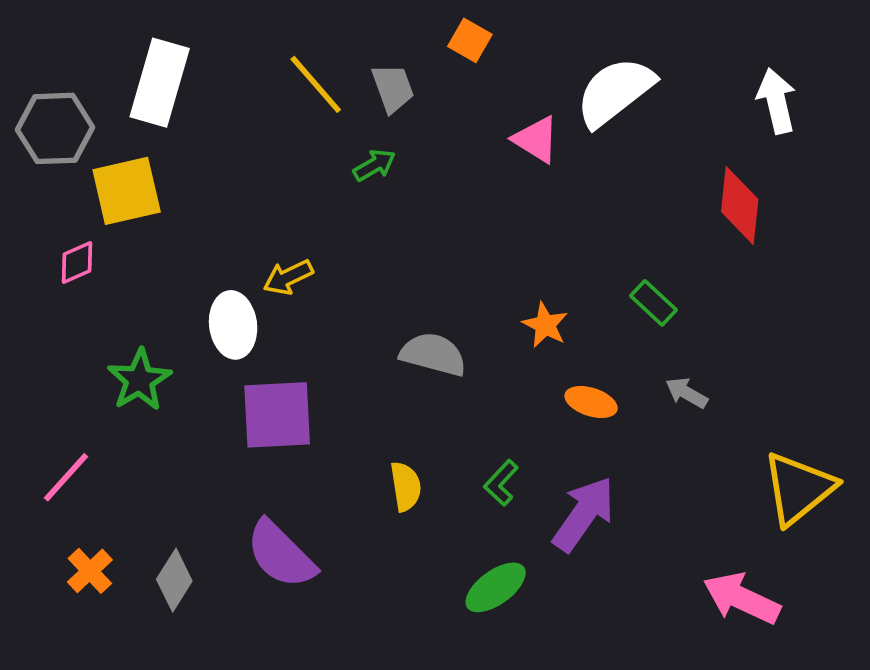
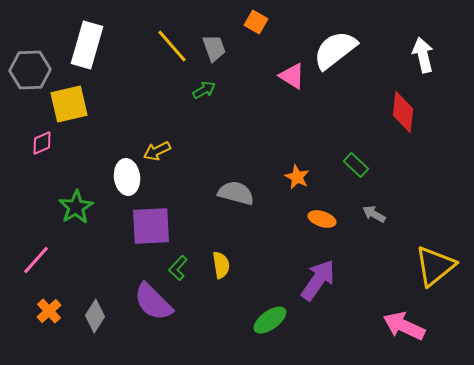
green L-shape: (501, 483) -> (178, 268), moved

